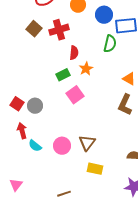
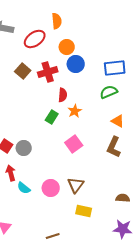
blue circle: (104, 15) -> (76, 64), moved
green semicircle: (110, 44) -> (109, 92), moved, turned -126
green rectangle: (63, 75) -> (52, 117), turned -32
pink square: (75, 95) -> (74, 144), moved

